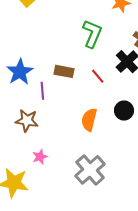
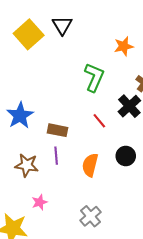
brown rectangle: (64, 71) -> (58, 130), moved
purple line: (42, 91) -> (56, 156), moved
gray cross: (90, 170) -> (90, 216), size x0.7

